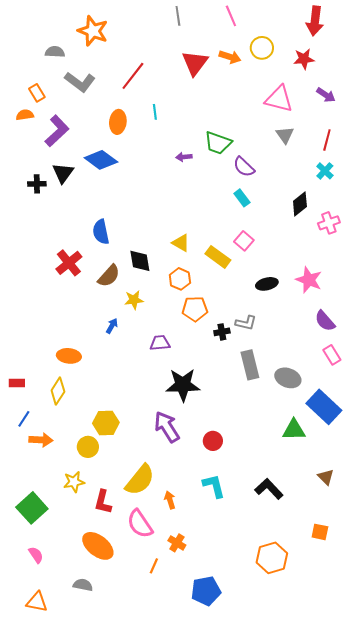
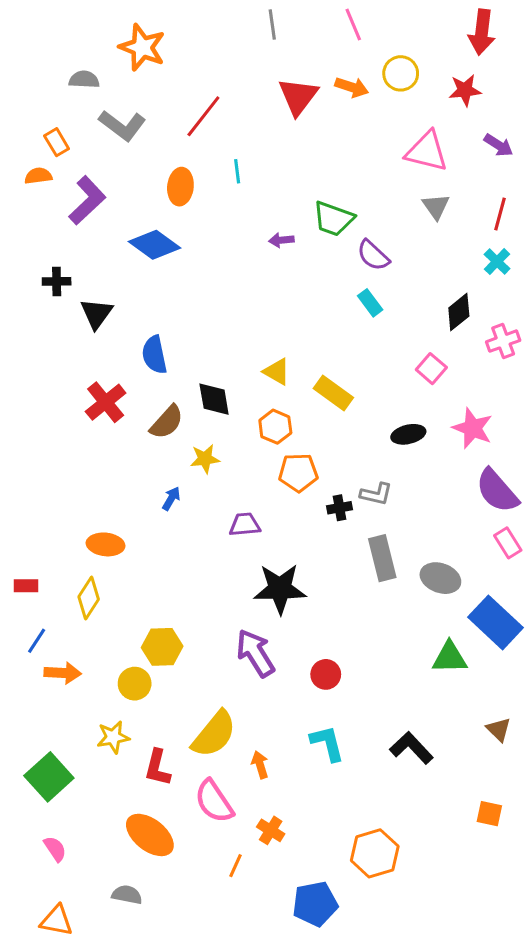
black triangle: (63, 173) -> (96, 314), moved
pink square: (244, 241) -> (431, 369), moved
purple semicircle: (325, 321) -> (497, 491), size x1.4
orange hexagon: (272, 558) -> (375, 853), moved

